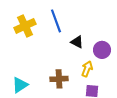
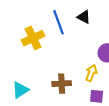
yellow cross: (25, 26) -> (33, 38), moved
black triangle: (77, 42) -> (84, 17), moved

